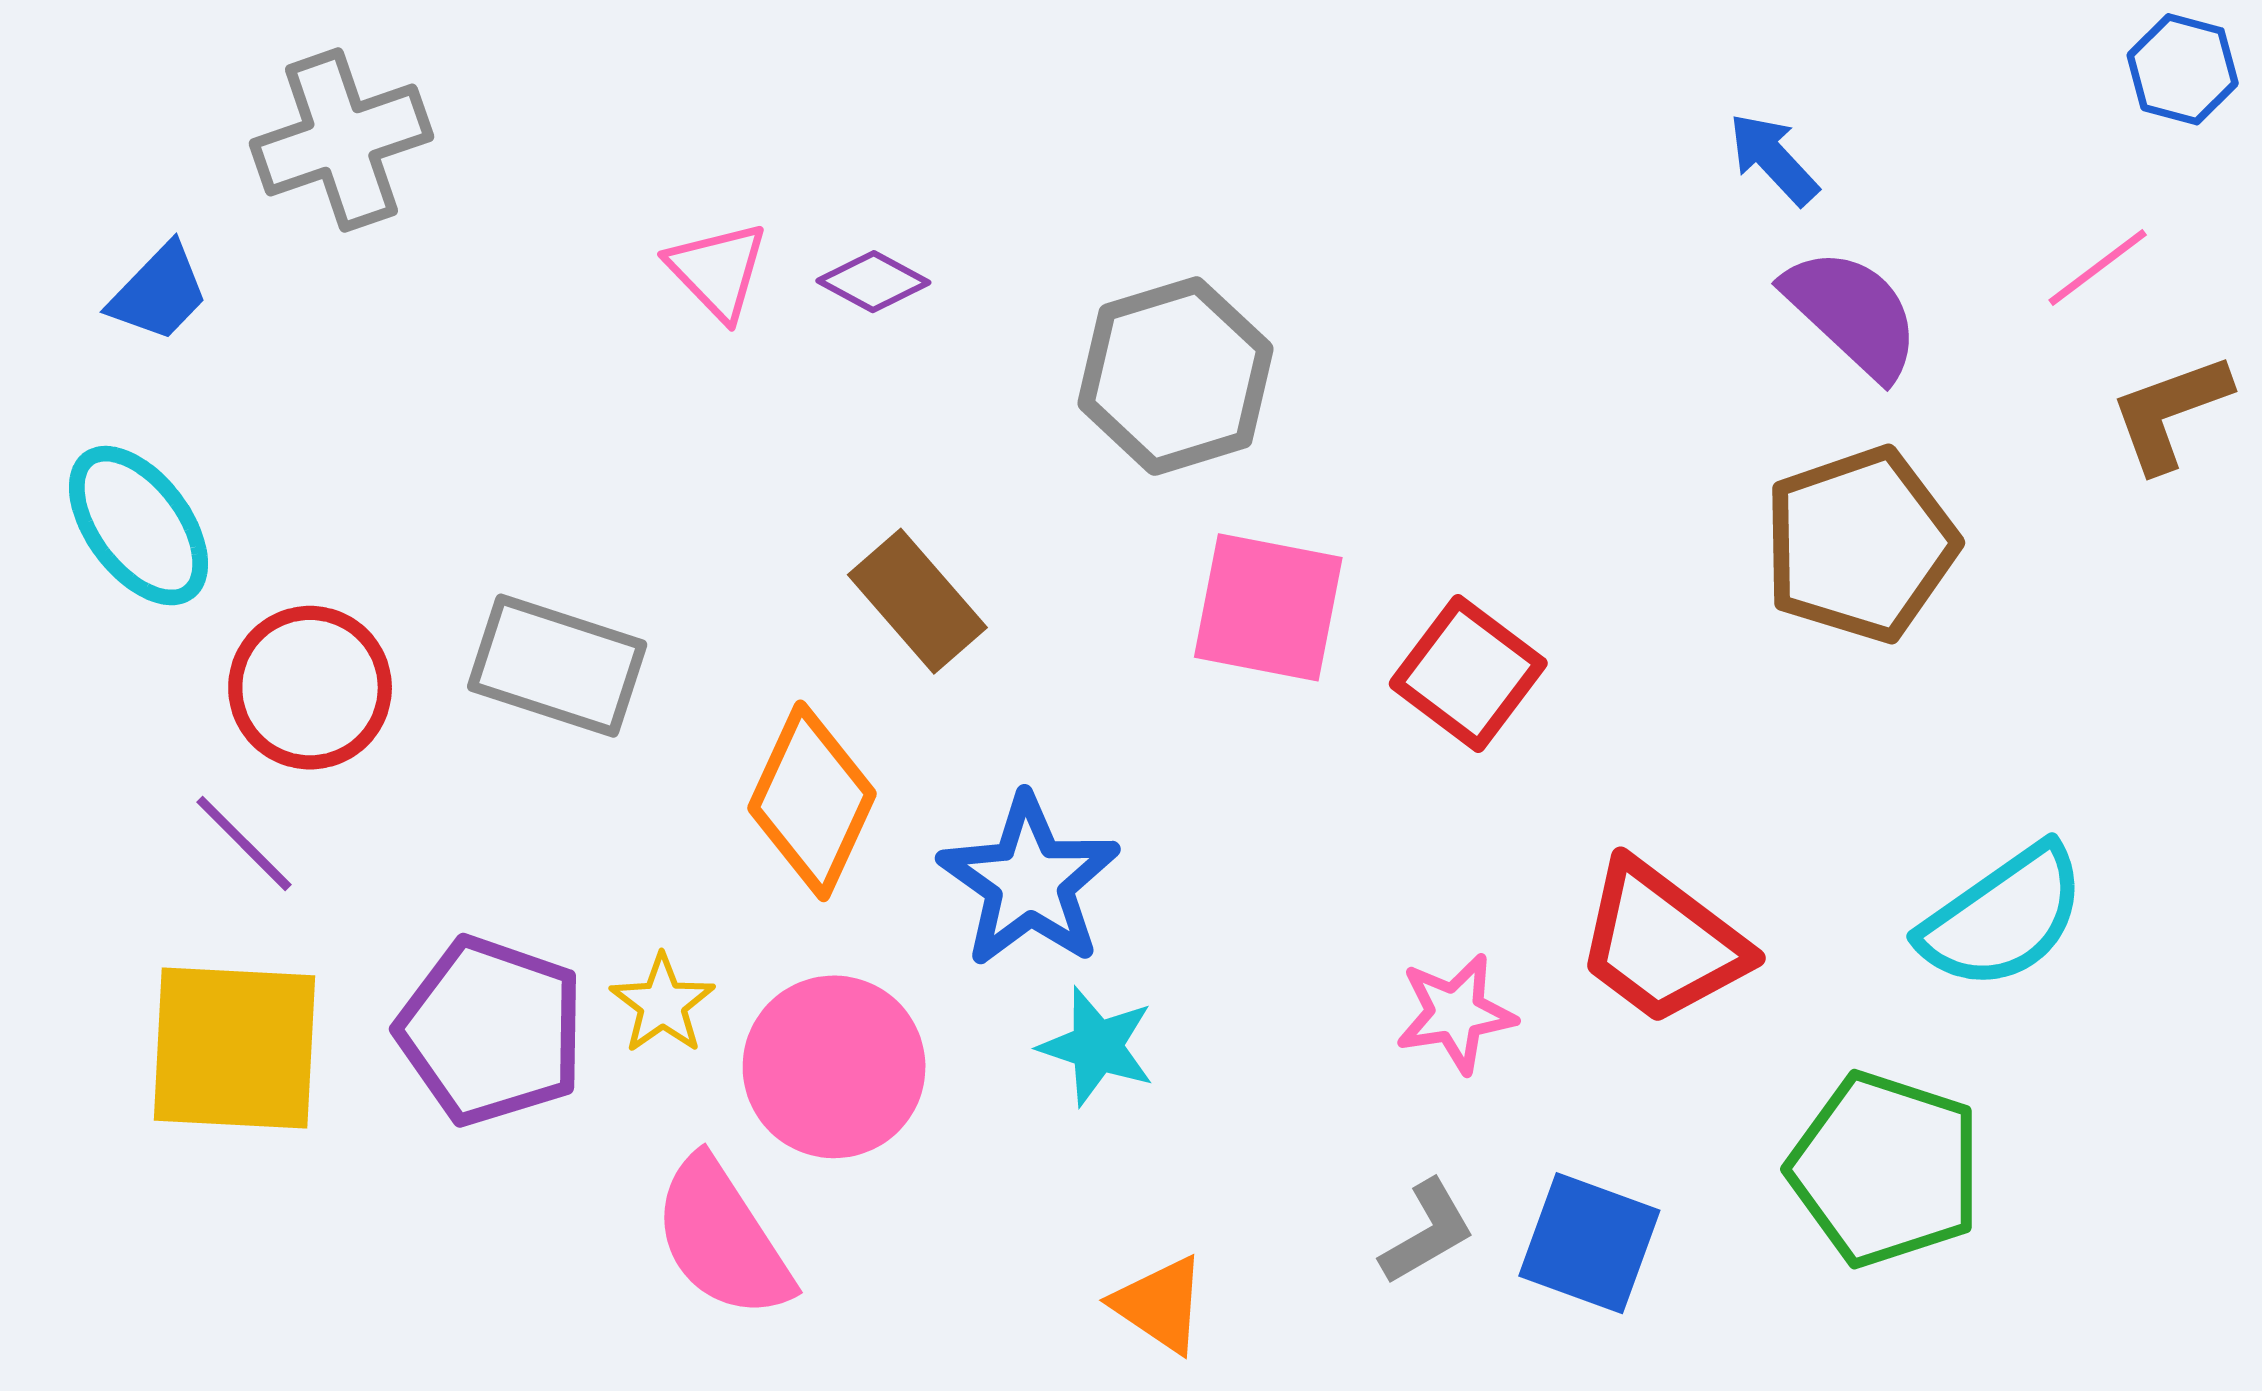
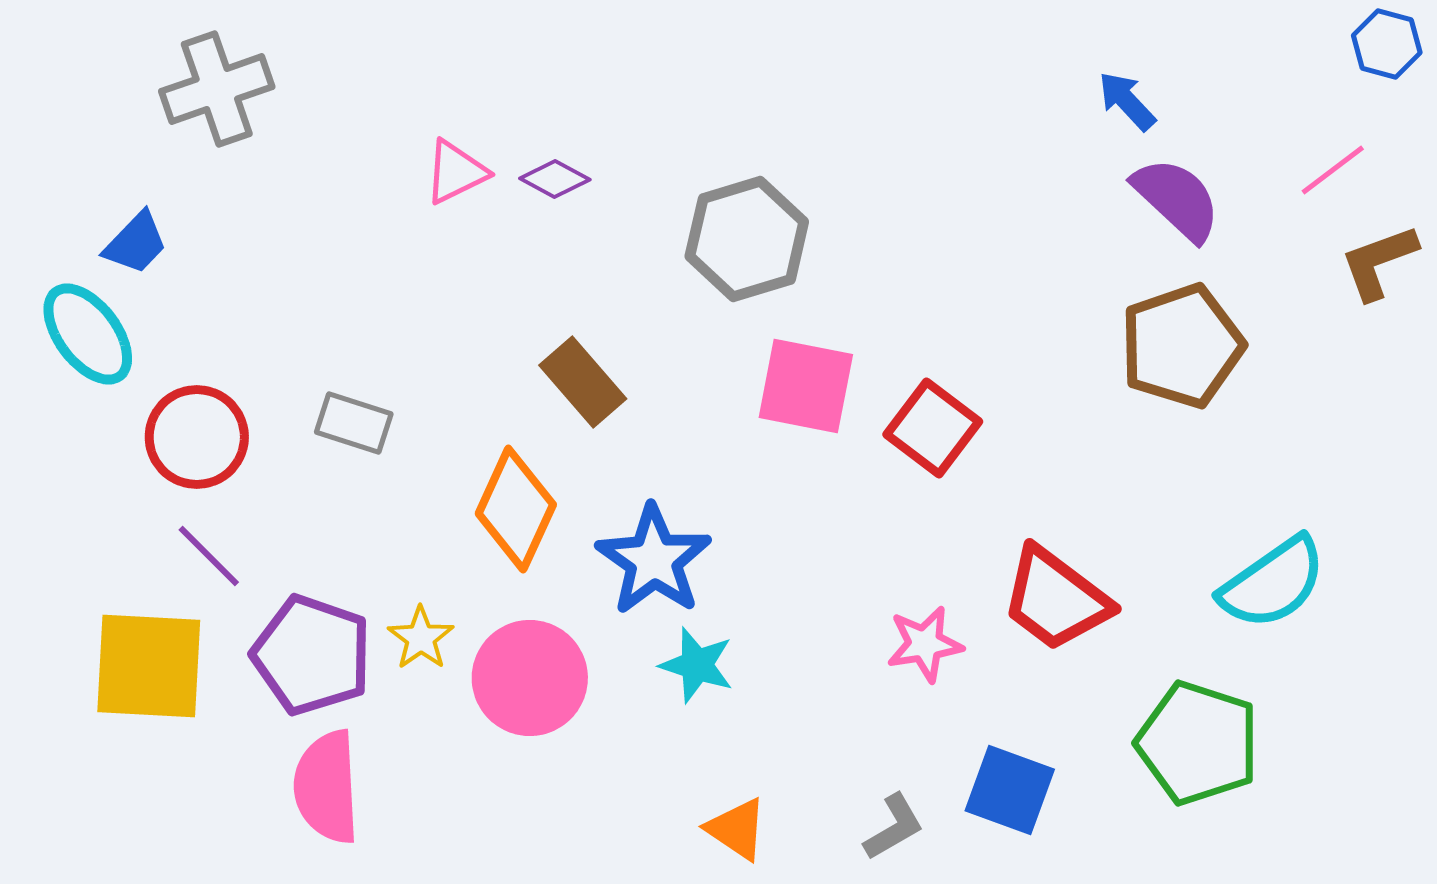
pink triangle: (718, 271) -> (456, 172), turned 48
blue trapezoid: (159, 293) -> (136, 243), moved
gray rectangle: (557, 666) -> (354, 423), size x0.7
purple line: (244, 843) -> (209, 556), moved
gray L-shape: (1427, 1232) -> (894, 827), moved
pink semicircle: (722, 1238) -> (327, 787), moved, turned 30

